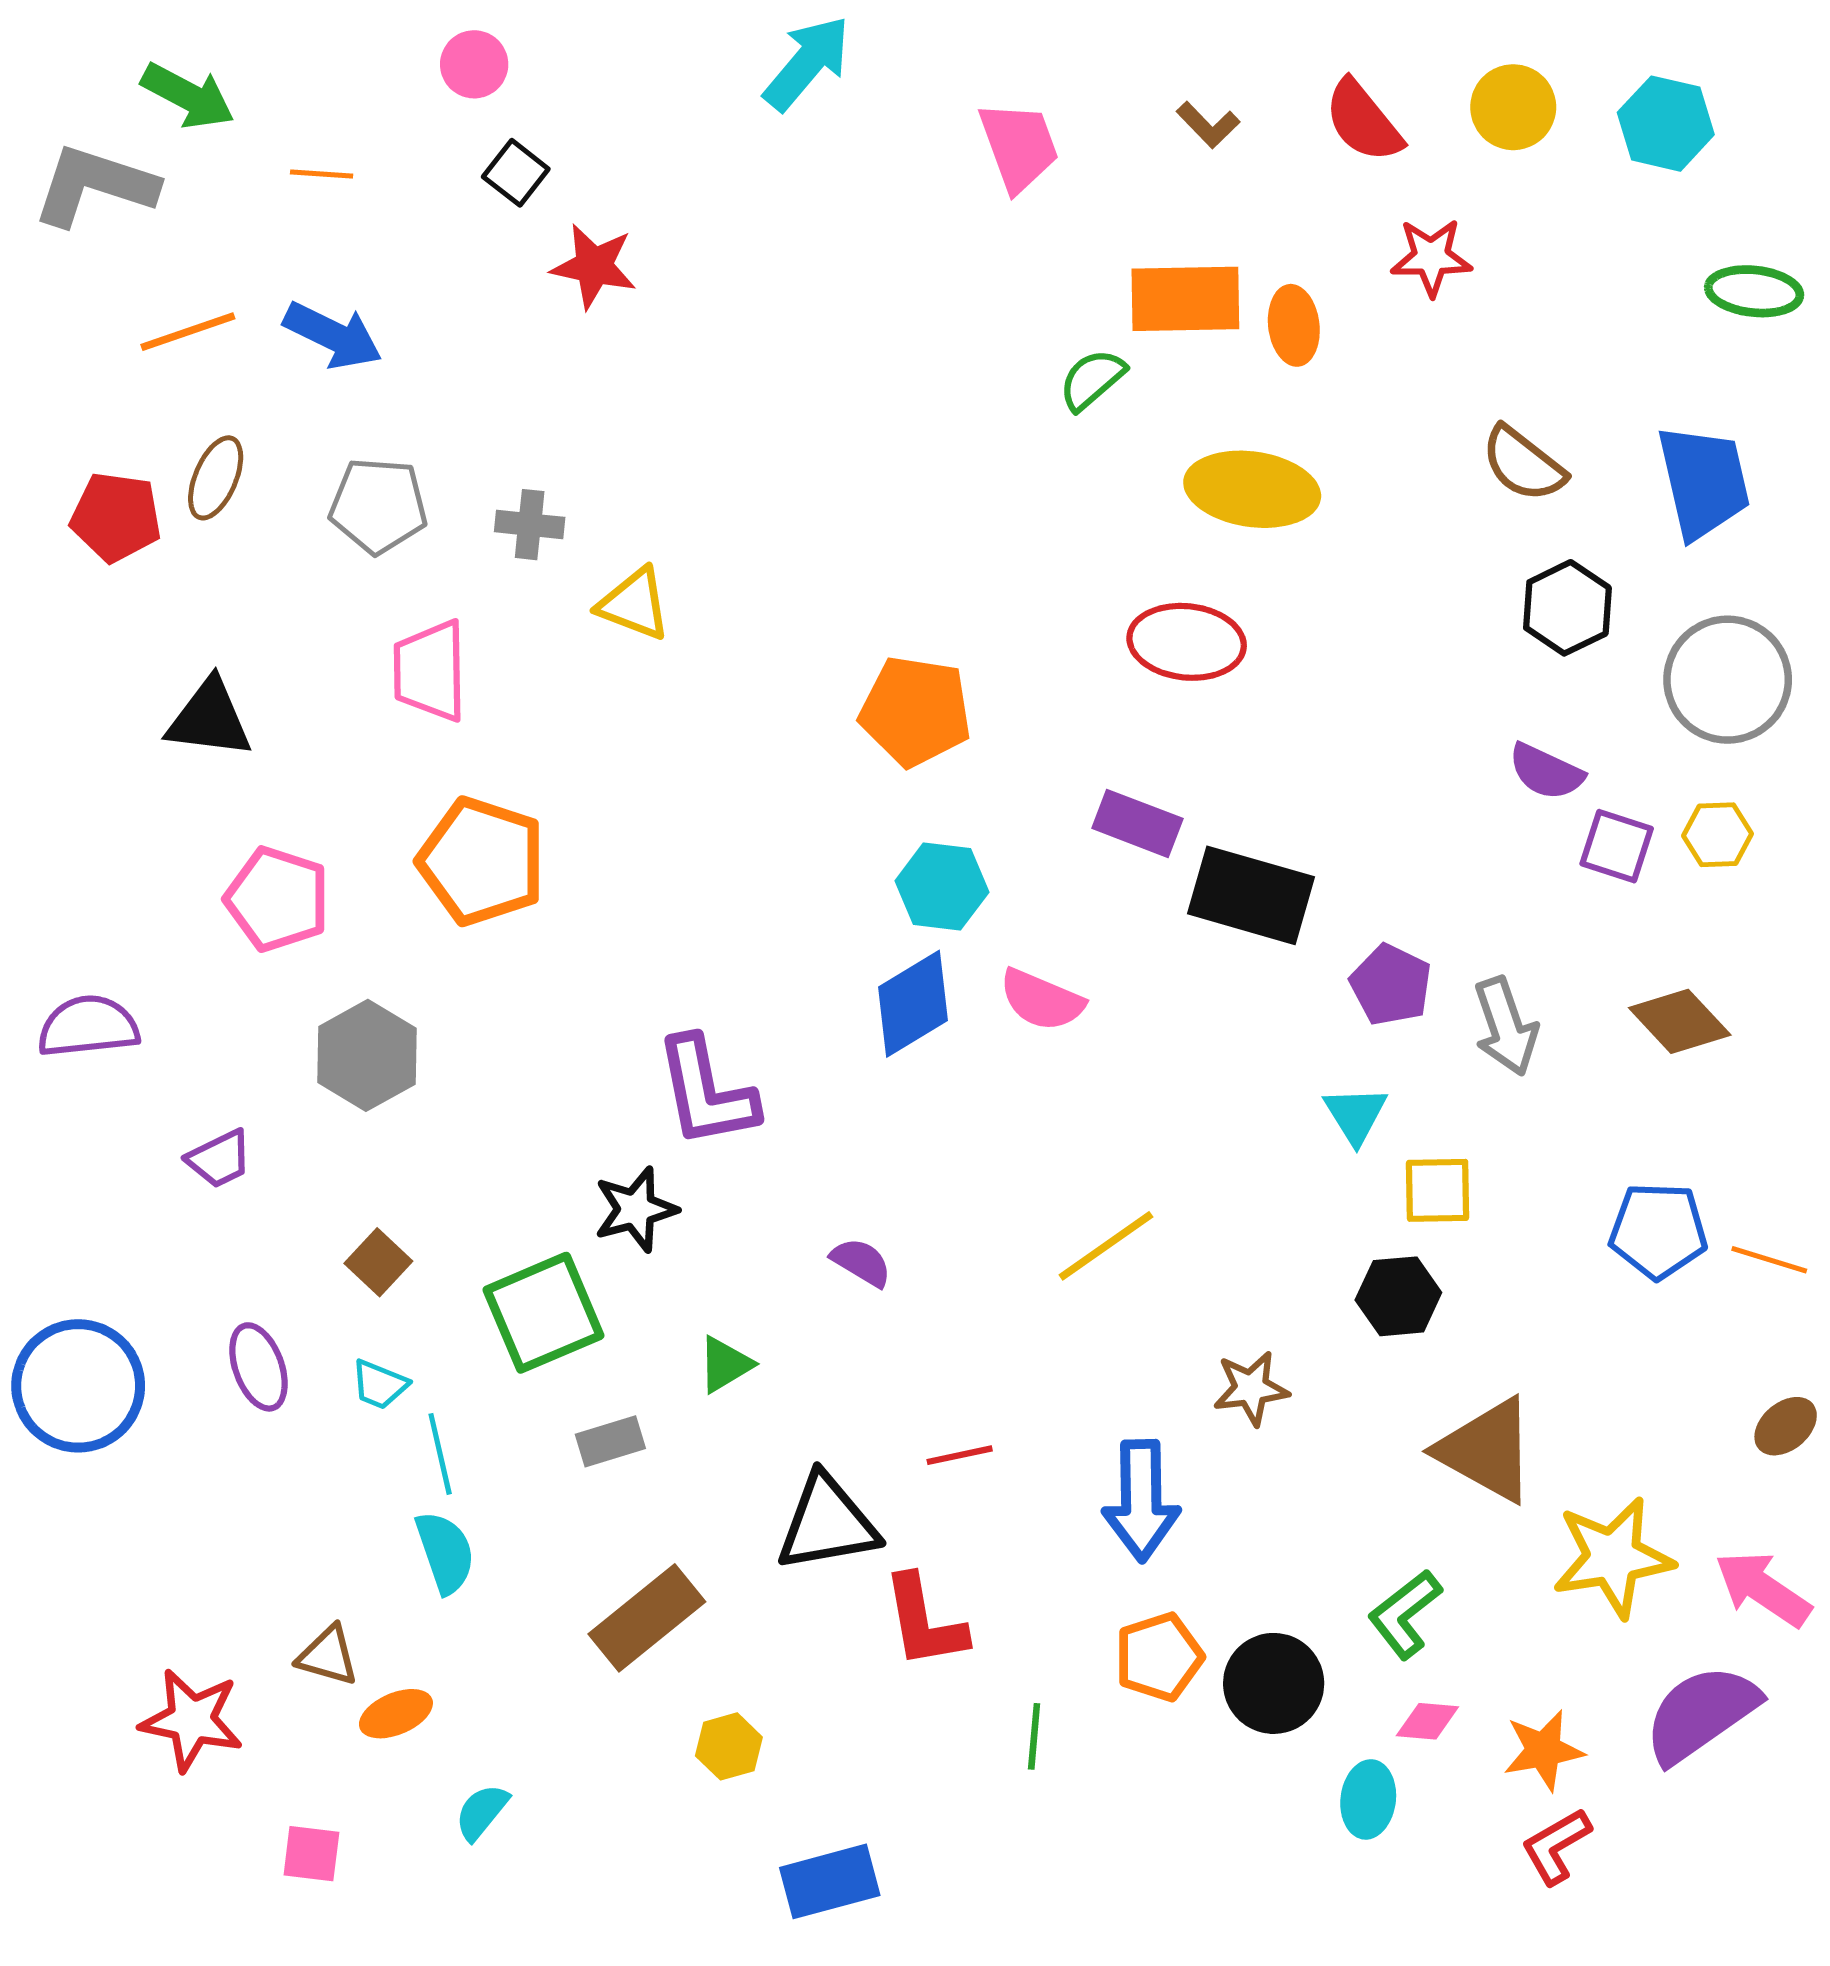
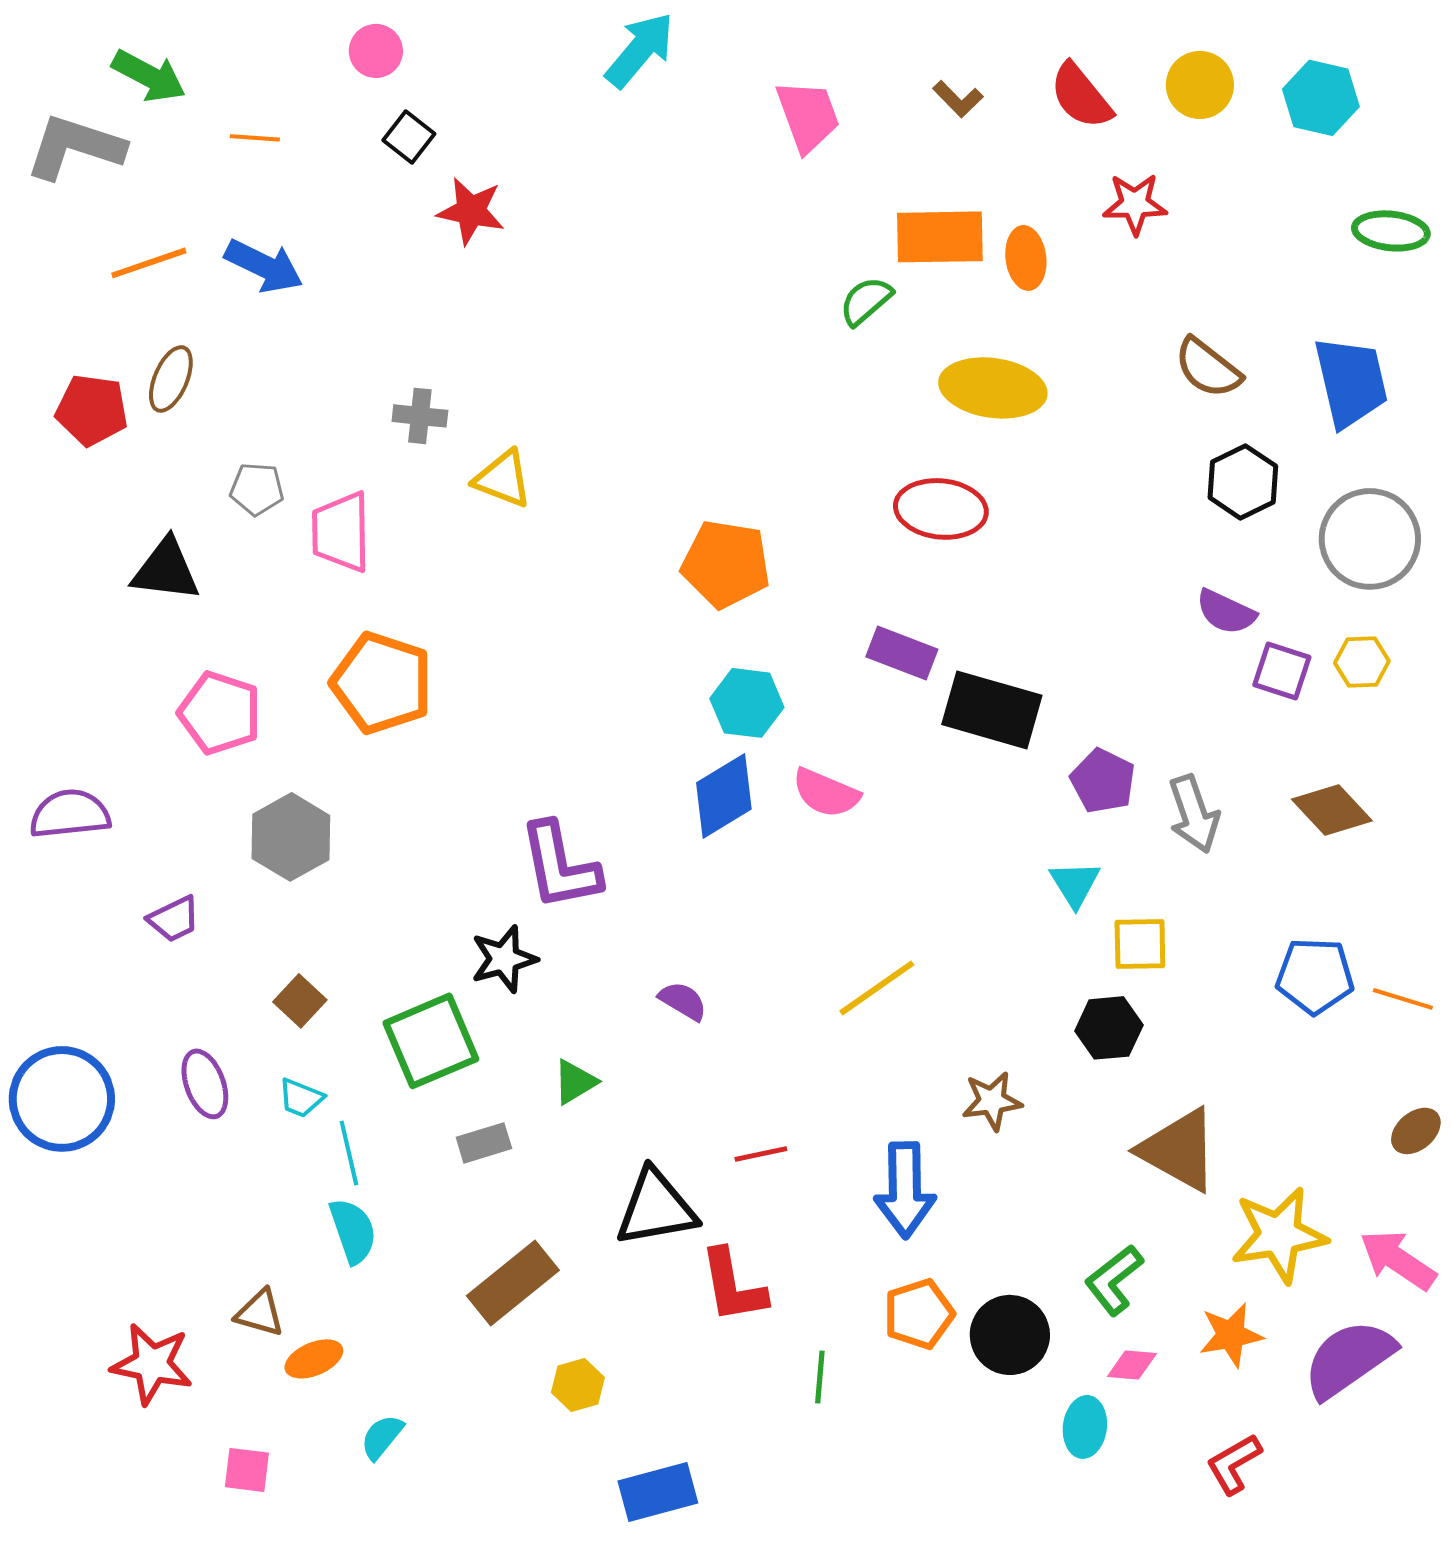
gray pentagon: (378, 506) -> (257, 489), moved, size x0.7
orange star: (1543, 1750) -> (1231, 1335), moved

